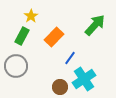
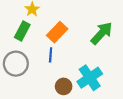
green arrow: (95, 25) -> (102, 33), moved
blue line: (70, 58) -> (51, 55), moved, turned -32

